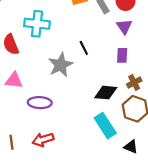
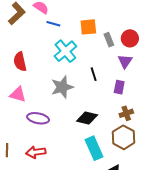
cyan cross: (37, 24) -> (65, 51), moved, turned 35
black line: (84, 48) -> (94, 74), moved
black diamond: (106, 93) -> (87, 118), moved

